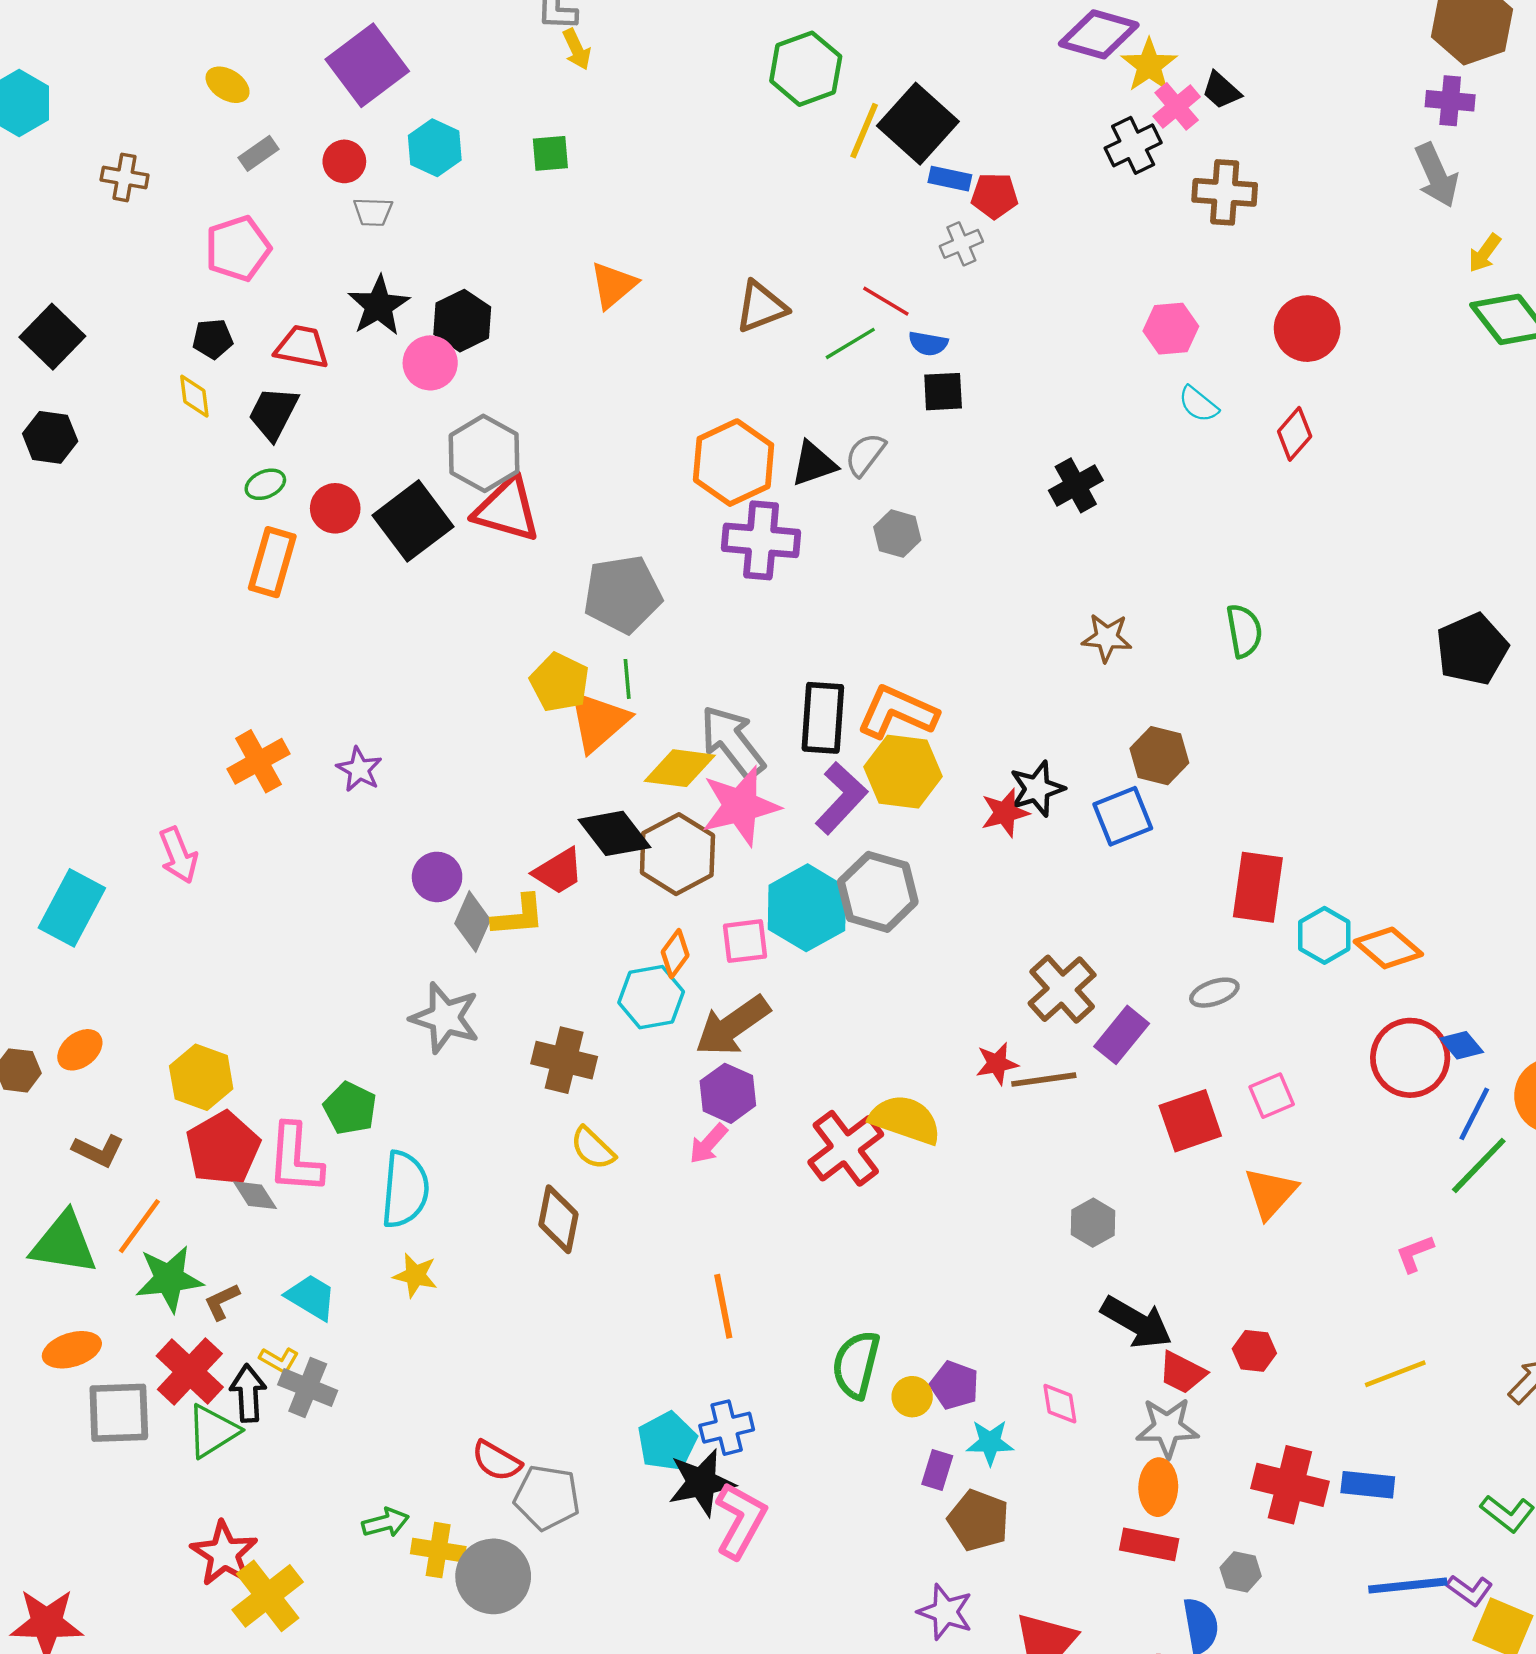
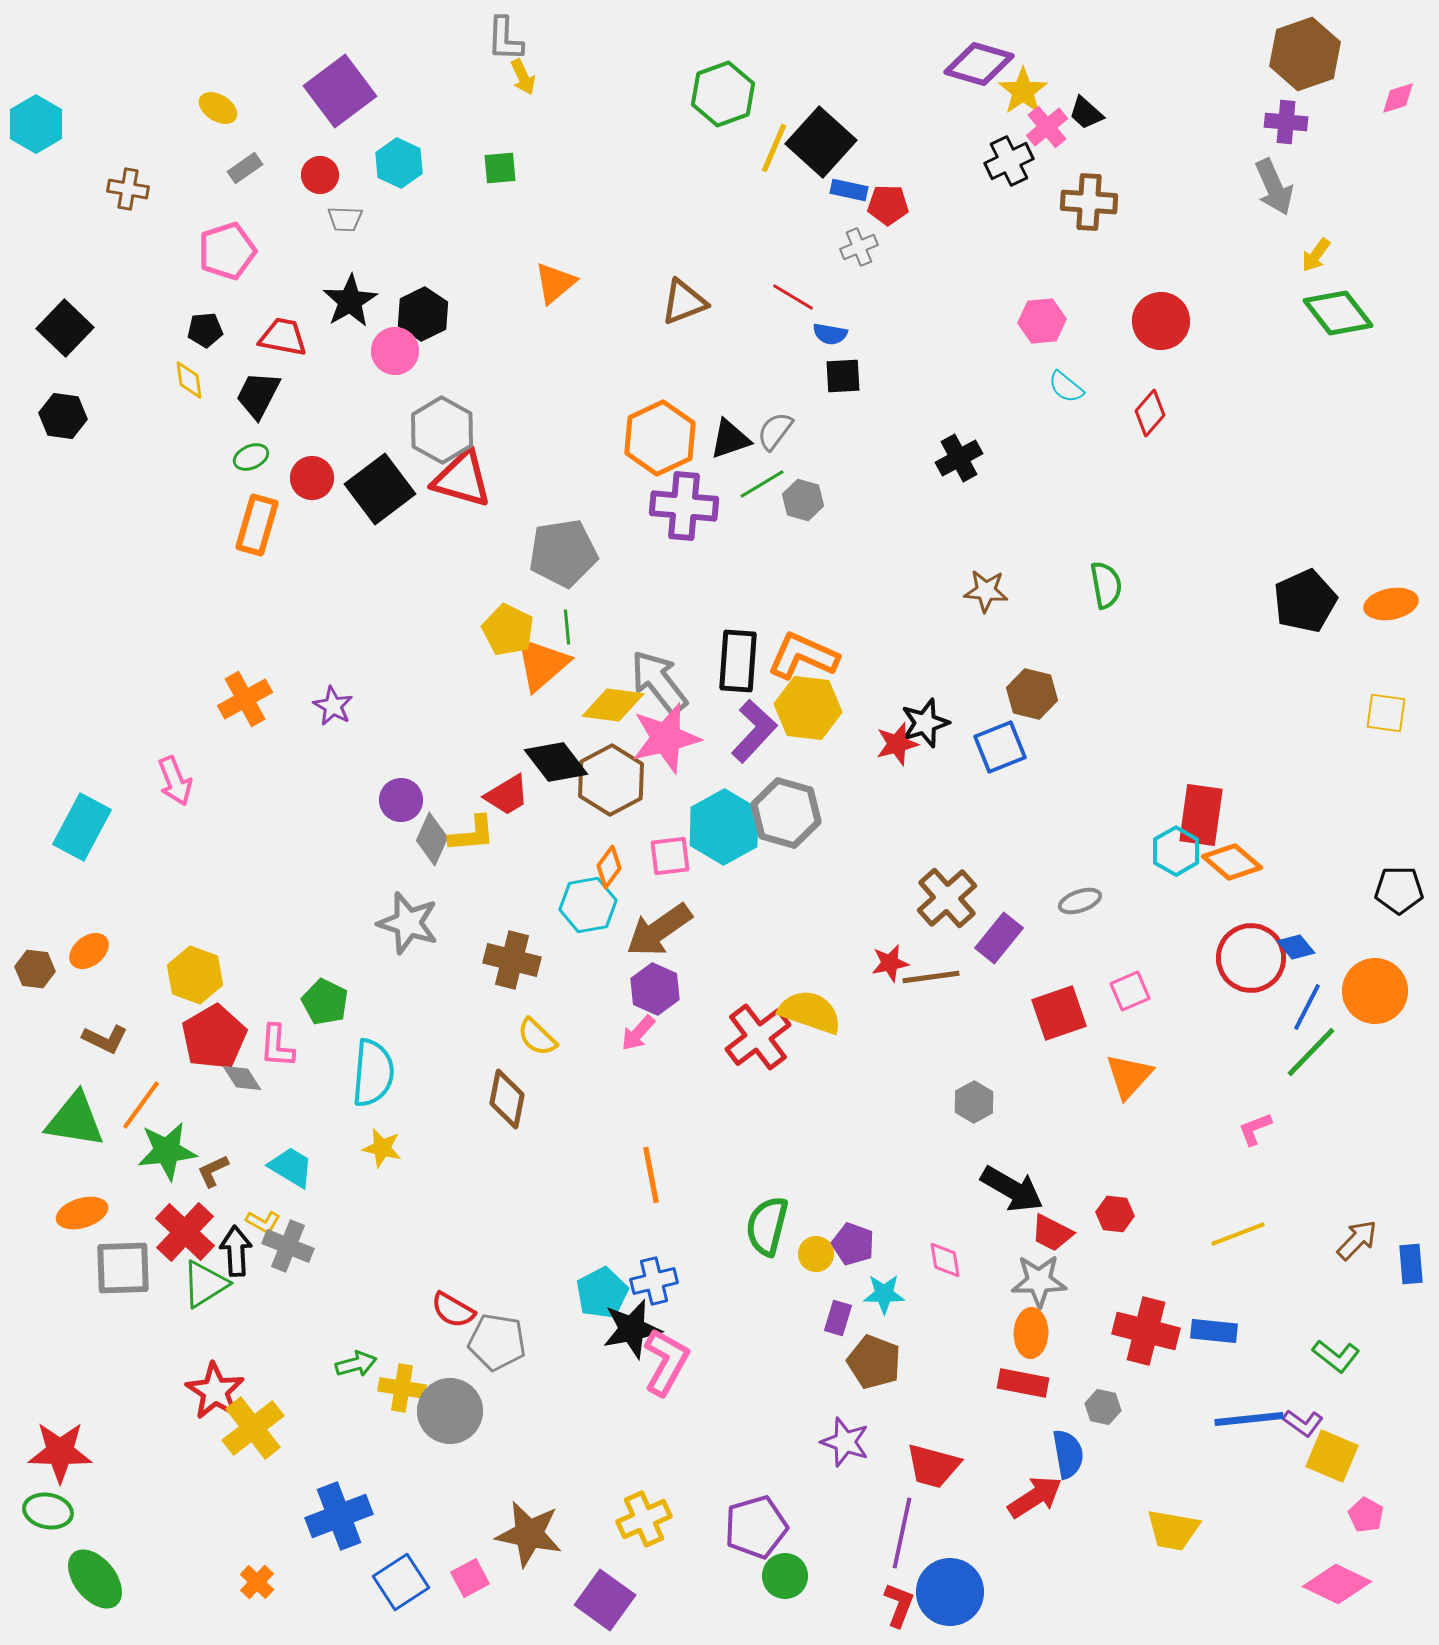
green line: (850, 343) -> (762, 484), moved
red rectangle: (1258, 887) -> (1201, 815), moved
pink L-shape: (295, 1159) -> (277, 1046), size x0.7

